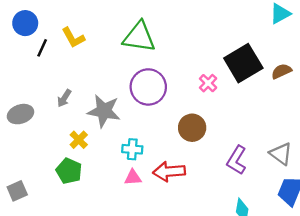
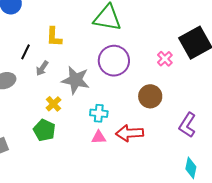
yellow L-shape: (73, 38) -> (54, 37), moved, turned 30
black line: (42, 48) -> (26, 52), moved

